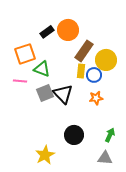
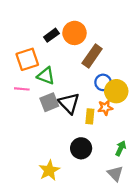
yellow circle: (106, 60) -> (116, 91), moved
yellow rectangle: (81, 71) -> (90, 116), moved
gray triangle: (105, 158) -> (115, 174), turned 42

